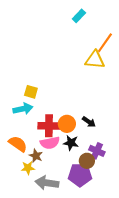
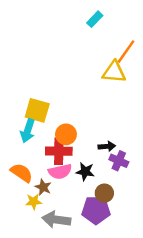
yellow square: (31, 92) -> (37, 110), size x1.5
cyan arrow: (23, 109) -> (28, 131), turned 120
black arrow: (89, 122) -> (107, 146), turned -40
orange circle: (67, 124) -> (66, 134), moved
purple cross: (97, 151) -> (119, 161), moved

